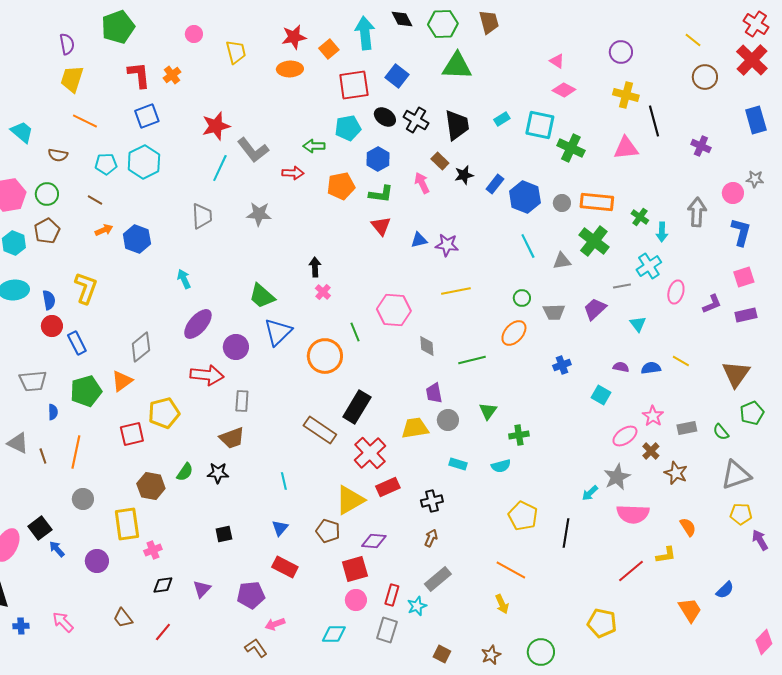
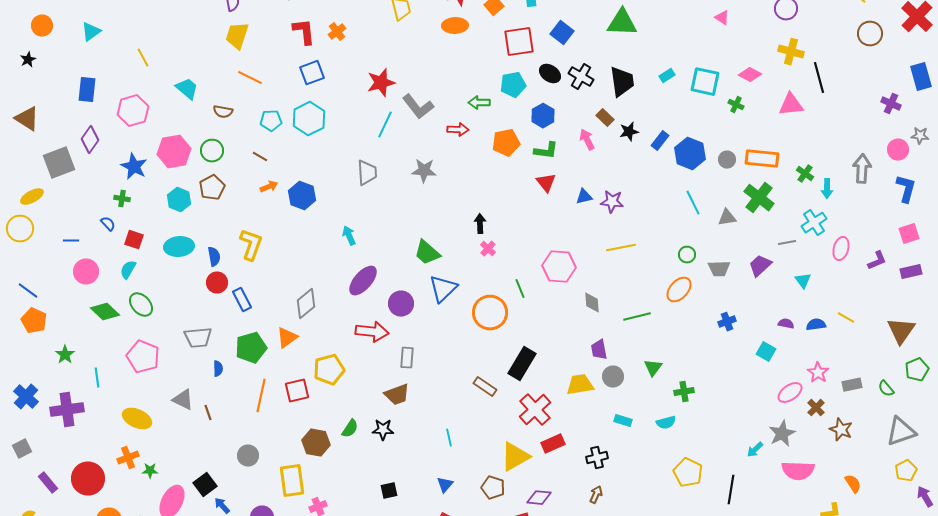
pink diamond: (564, 90) -> (750, 75), moved
purple cross: (701, 146) -> (891, 104), moved
green cross: (571, 148) -> (736, 105), size x0.6
brown rectangle: (320, 430) -> (485, 387), size x0.7
orange line: (76, 452) -> (261, 396), moved
yellow pentagon: (741, 514) -> (906, 471), turned -30

